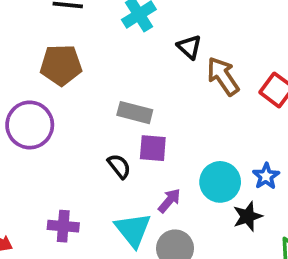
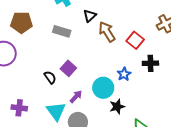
black triangle: (189, 47) -> (90, 16), turned 32
gray rectangle: (135, 113) -> (62, 31), moved
purple square: (153, 148) -> (68, 68), turned 35
blue star: (266, 176) -> (124, 74), moved

